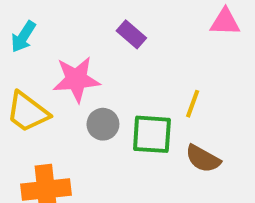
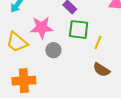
green square: (152, 134) -> (79, 29), moved

